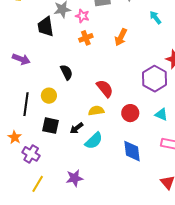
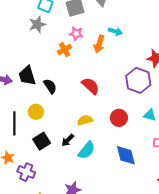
pink star: (82, 16) -> (76, 33), moved
cyan arrow: (155, 18) -> (115, 31), moved, turned 152
black trapezoid: (46, 27) -> (27, 76), moved
red semicircle: (105, 89) -> (91, 86), moved
black square: (50, 126) -> (42, 141), turned -36

